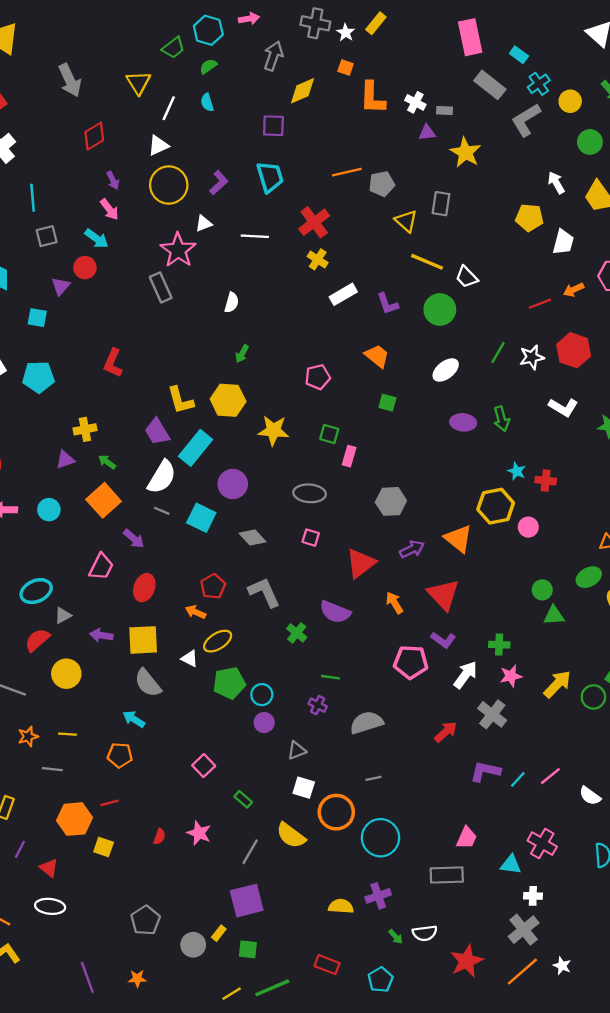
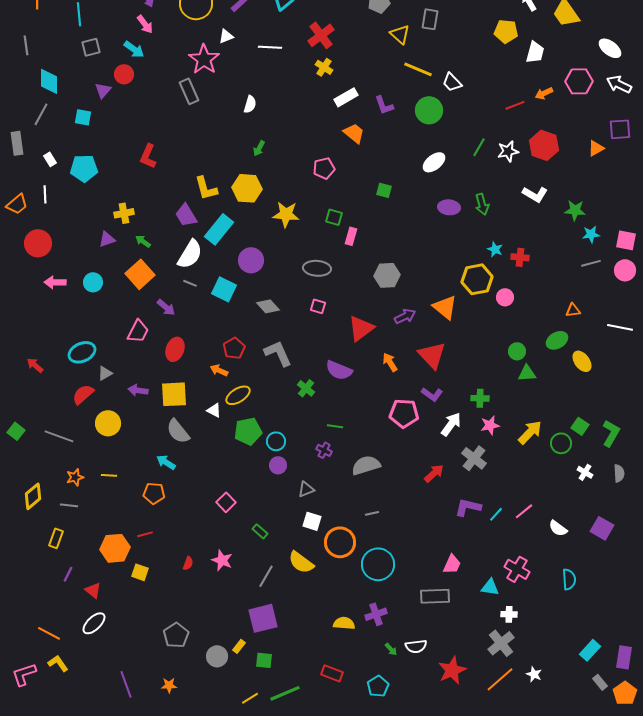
orange trapezoid: (377, 356) -> (354, 133), moved
gray line: (52, 769) -> (69, 505), moved
white ellipse: (50, 906) -> (94, 623), turned -50

